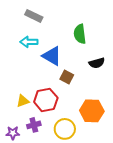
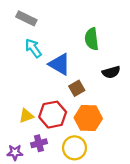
gray rectangle: (34, 16) -> (26, 18), moved
cyan arrow: (29, 42) -> (33, 48), turned 54
brown square: (67, 77) -> (77, 88), turned 32
orange hexagon: (92, 111) -> (88, 118), moved

